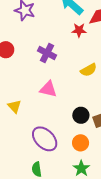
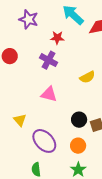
red star: (79, 30) -> (57, 38), moved
yellow triangle: (14, 106) -> (20, 120), moved

